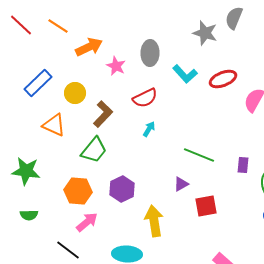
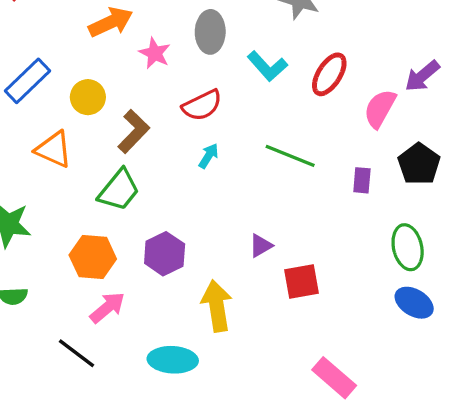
red ellipse: (223, 79) -> (329, 74), turned -36
green line: (199, 155) -> (290, 156), moved
purple rectangle: (243, 165) -> (362, 180), moved

